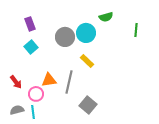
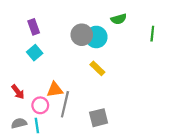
gray circle: (65, 37) -> (82, 35), moved
gray line: (69, 82) -> (65, 104), moved
gray square: (88, 105) -> (99, 118), turned 36

